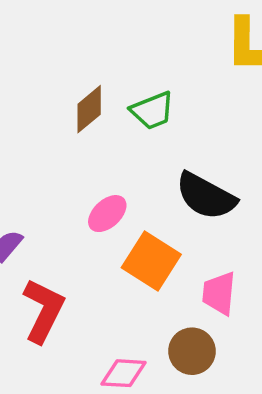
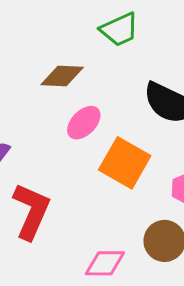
brown diamond: (89, 109) -> (62, 76), moved, turned 45

